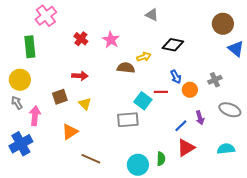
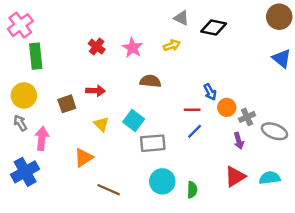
pink cross: (46, 16) -> (20, 25), moved
brown circle: (223, 24) -> (279, 17), moved
black diamond: (173, 45) -> (214, 27), moved
yellow arrow: (144, 57) -> (172, 45), moved
gray cross: (215, 80) -> (247, 117), moved
brown square: (60, 97) -> (67, 104), moved
cyan square: (143, 101) -> (134, 121), moved
blue line: (181, 126) -> (195, 131), moved
red triangle: (186, 148) -> (235, 177), moved
cyan circle: (138, 165) -> (162, 181), moved

